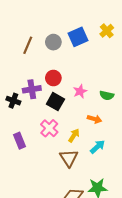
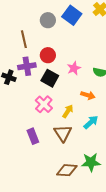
blue square: (78, 37) -> (72, 15), turned -30
brown line: (28, 45) -> (24, 39), moved, turned -36
purple rectangle: (19, 141) -> (33, 136), moved

